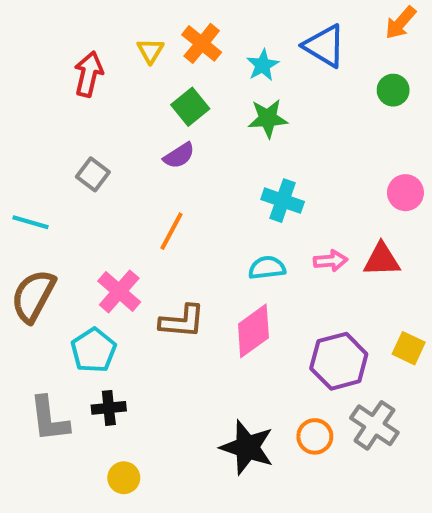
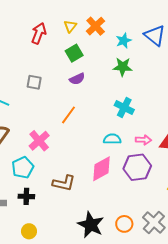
green square: (190, 107) -> (74, 53), moved
gray square: (93, 174) -> (34, 82), turned -35
brown L-shape: (182, 321) -> (64, 183), moved
purple hexagon: (339, 361) -> (137, 167), moved

